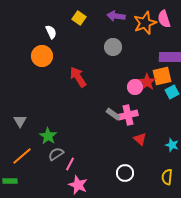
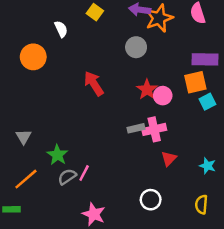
orange star: (145, 23) -> (159, 18), moved
orange circle: (42, 56) -> (33, 57), moved
red star: (147, 82) -> (147, 90), moved
gray rectangle: (113, 114) -> (136, 128), turned -48
red triangle: (140, 139) -> (169, 159), turned 32
pink line: (70, 164) -> (84, 173), moved

